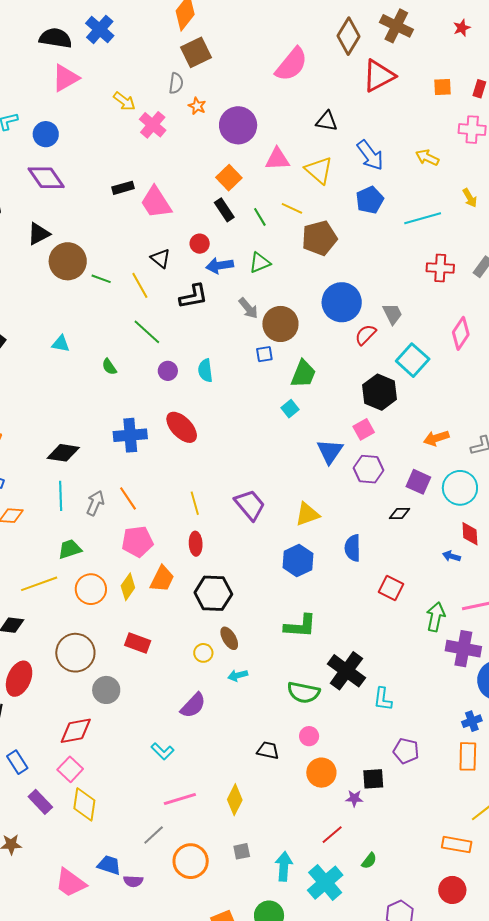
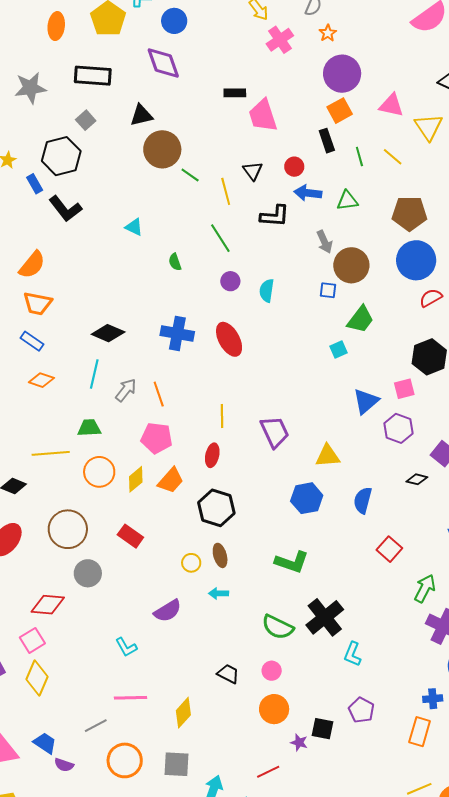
purple circle: (238, 125) -> (342, 74), moved
brown pentagon: (319, 238) -> (409, 213), moved
gray square: (242, 851) -> (177, 764), size x1.6

